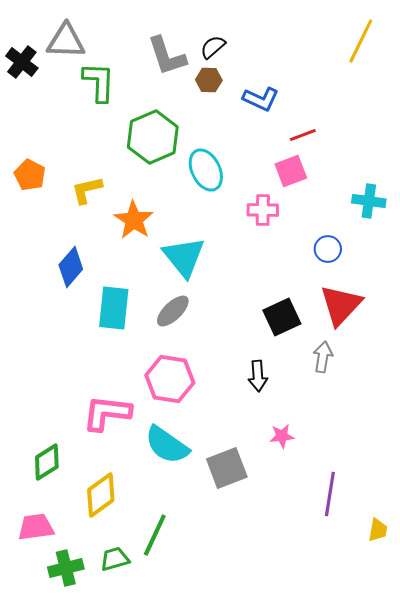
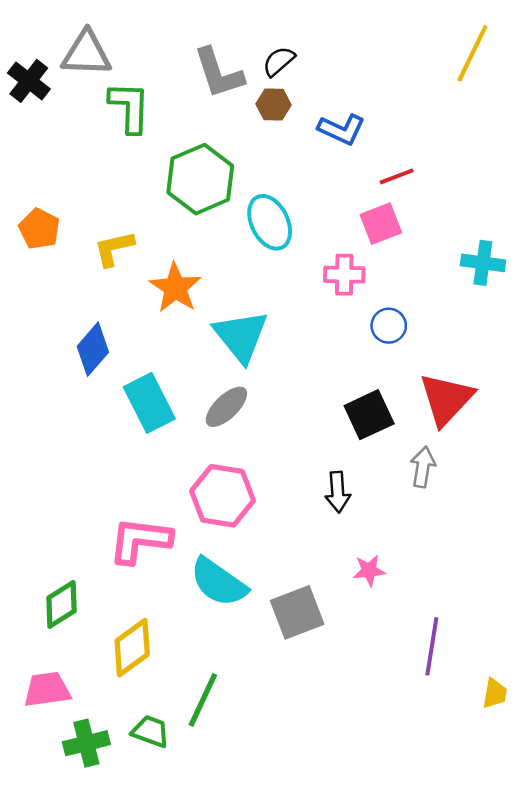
blue circle: (328, 249) -> (389, 326), moved
cyan rectangle: (114, 308) -> (149, 403), turned -33
green trapezoid: (115, 559) -> (151, 731), turned 36

